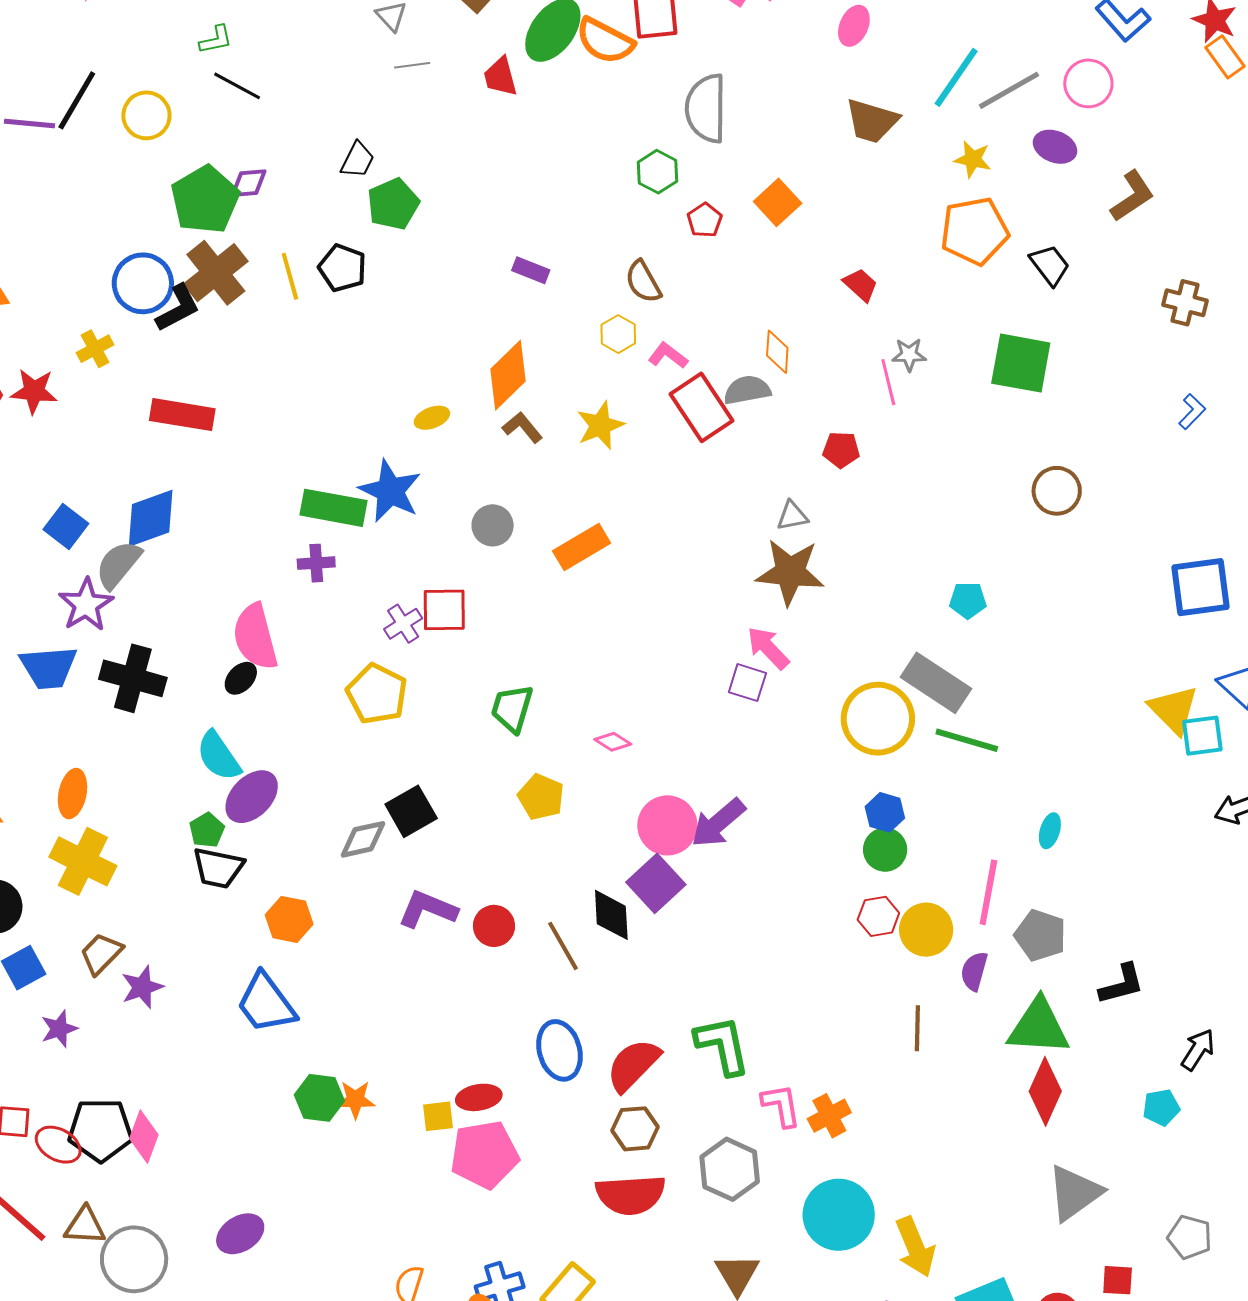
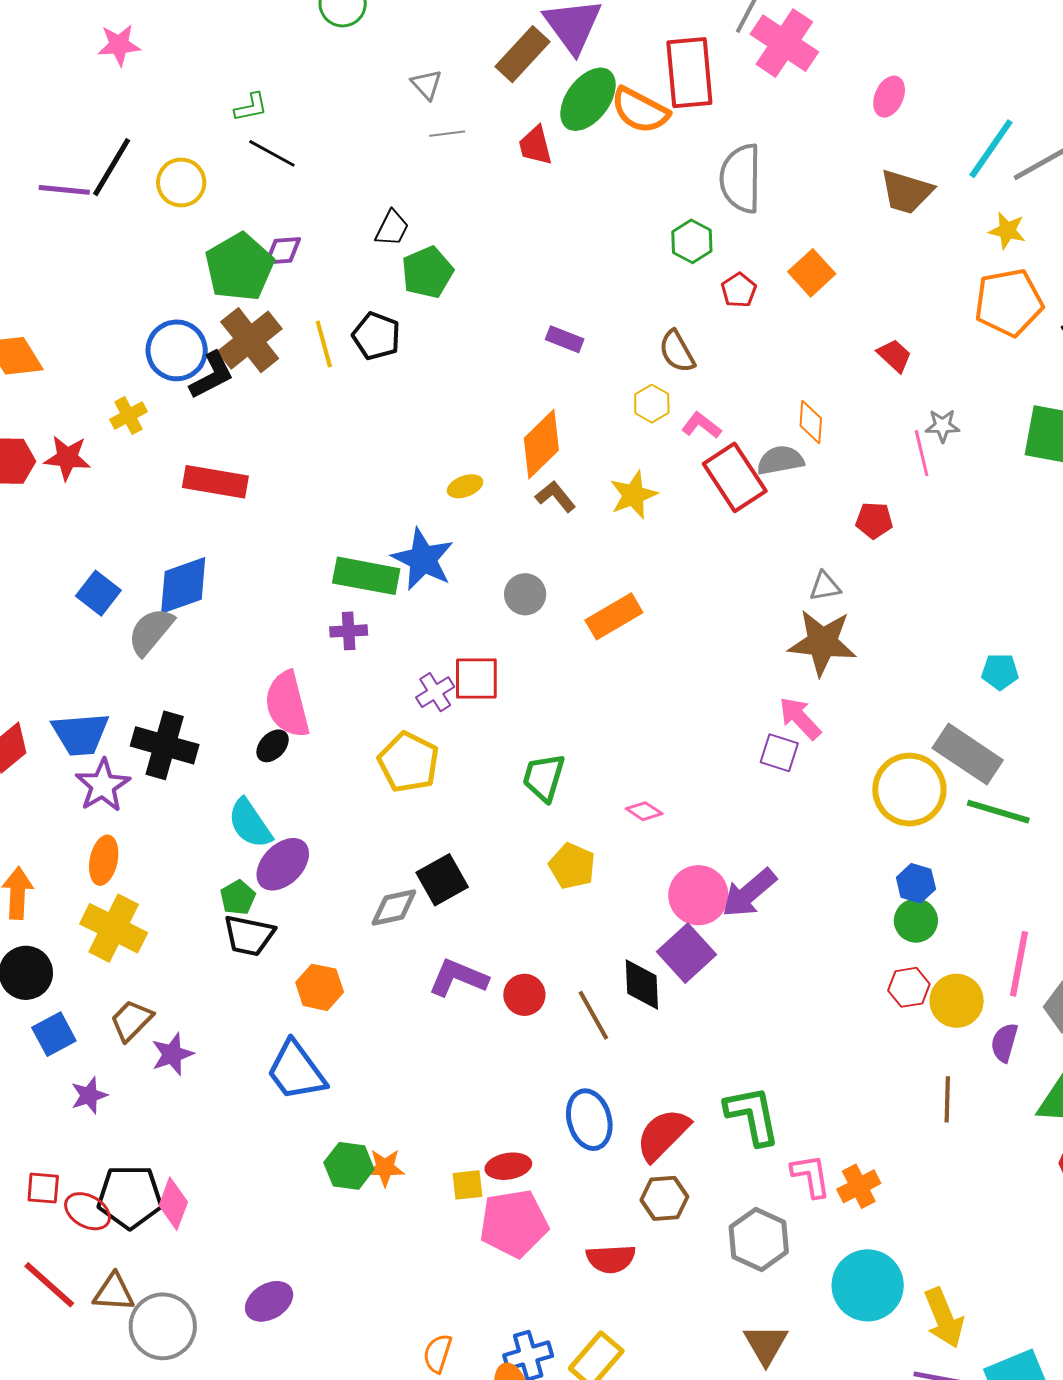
purple star: (86, 605) -> (103, 785), moved
red semicircle: (630, 1195) -> (611, 1259), moved, size x0.7

